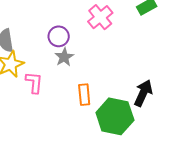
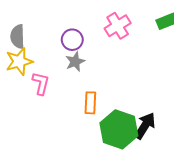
black arrow: (143, 93) -> (145, 126), moved

